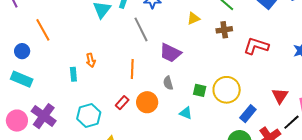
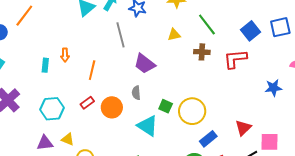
orange line: (43, 30) -> (24, 16), turned 55
red L-shape: (256, 46) -> (235, 59), moved, turned -35
orange line: (132, 69) -> (92, 70), moved
cyan triangle: (186, 113) -> (148, 126), size x1.6

